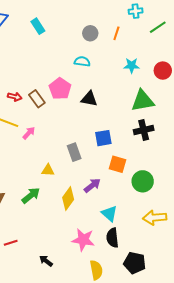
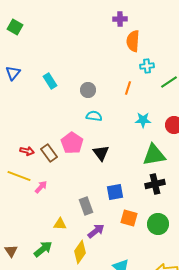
gray circle: (90, 33) -> (88, 90), moved
black triangle: (89, 99) -> (101, 153), turned 42
green circle: (143, 181) -> (158, 224), moved
purple arrow: (92, 185) -> (96, 231), moved

